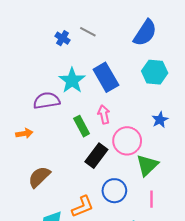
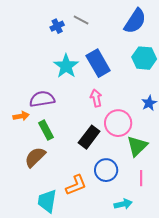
blue cross: (62, 38) -> (57, 26), turned 32
purple semicircle: (47, 101) -> (42, 99), moved
green rectangle: (82, 126) -> (46, 130), moved

